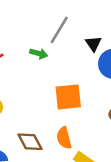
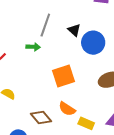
orange semicircle: (64, 138) -> (67, 109), turned -30

